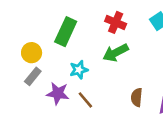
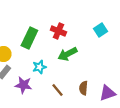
red cross: (116, 22) -> (58, 31), moved
brown line: (85, 100) -> (57, 90), moved

